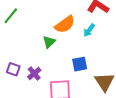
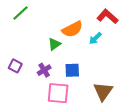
blue square: (80, 64) -> (72, 70), moved
purple cross: (34, 73) -> (44, 70), moved

